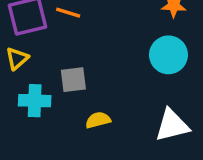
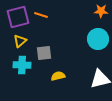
yellow triangle: (17, 58) -> (20, 41), moved

